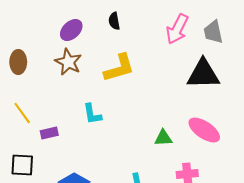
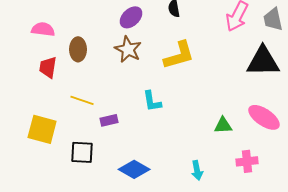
yellow line: (22, 113) -> (82, 100), turned -35

